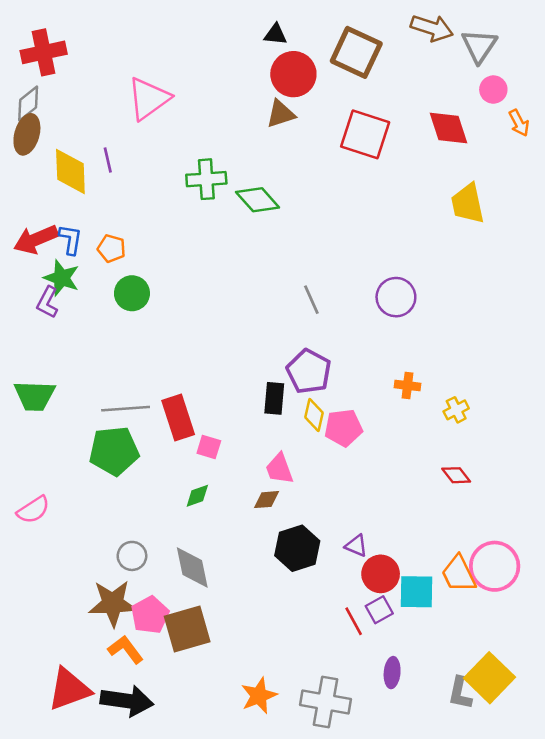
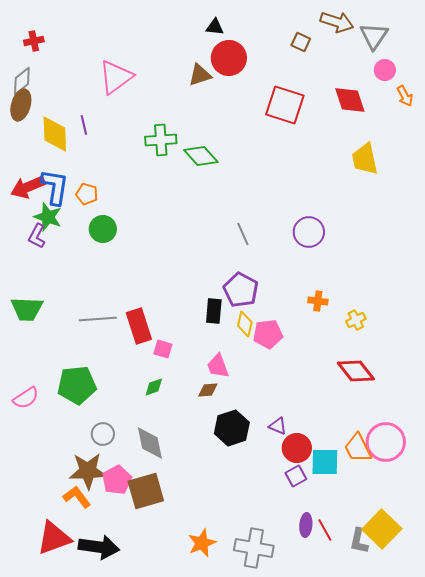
red cross: (44, 52) -> (34, 41), size x0.6
brown square: (356, 52) -> (301, 42), moved, size x0.5
brown triangle: (281, 114) -> (200, 75), moved
blue L-shape: (70, 239) -> (55, 187), size x1.5
green pentagon: (114, 451) -> (77, 385), moved
red diamond: (456, 475) -> (356, 371), size x1.6
red line: (354, 621) -> (325, 530), moved
orange L-shape: (126, 649) -> (77, 497), moved

